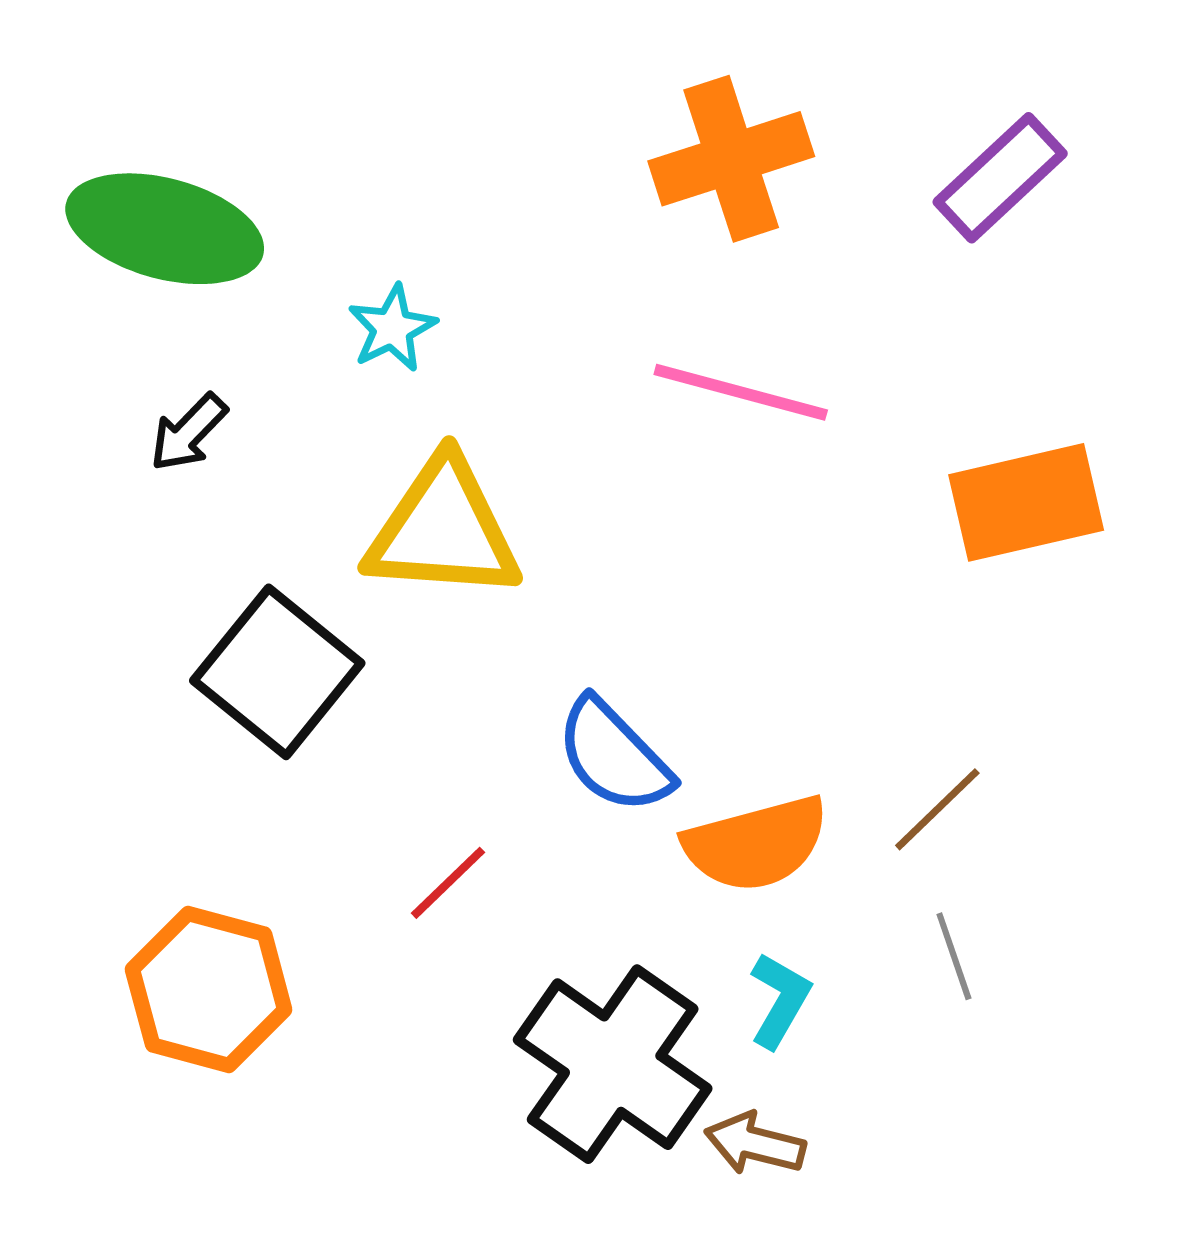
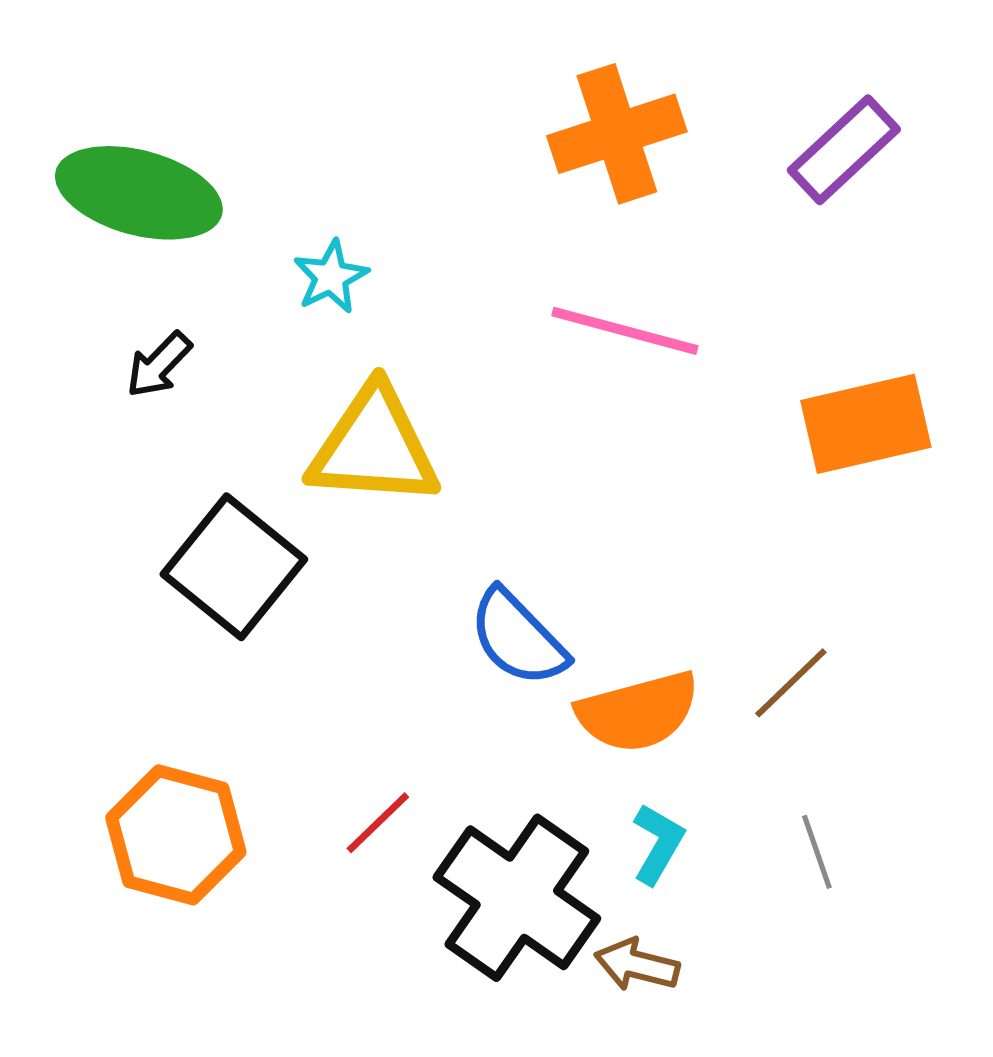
red line: (448, 883) -> (378, 823), moved
gray line: (954, 956) -> (817, 852), moved

